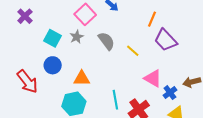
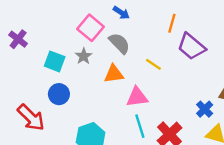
gray semicircle: (106, 41) -> (119, 43), moved
orange triangle: (82, 78) -> (114, 74), moved
pink triangle: (153, 78) -> (137, 97), moved, turned -30

